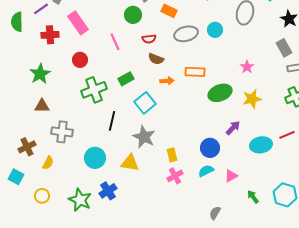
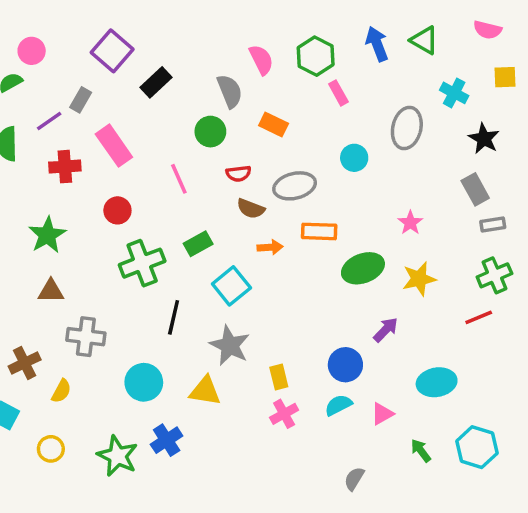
gray ellipse: (186, 34) -> (295, 186), moved
red line: (287, 135) -> (479, 317), moved
cyan ellipse: (261, 145) -> (437, 382), moved

